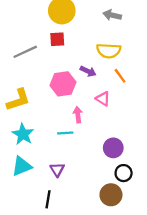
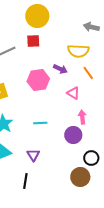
gray arrow: (112, 15) -> (91, 27), moved
pink arrow: (78, 115) -> (82, 117), moved
purple circle: (113, 148) -> (73, 135), moved

